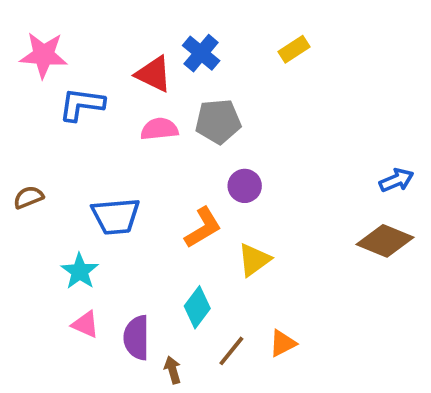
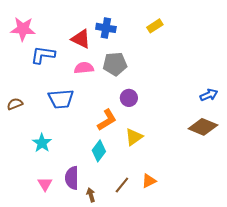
blue cross: (201, 53) -> (106, 28), turned -30
blue trapezoid: (116, 216) -> (61, 99), moved
cyan diamond: (197, 307) -> (99, 151), moved
pink triangle: (85, 324) -> (45, 184), moved, turned 35

